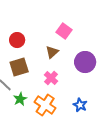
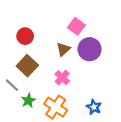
purple circle: (85, 62) -> (89, 49), moved
brown square: (19, 67) -> (27, 66), turned -30

